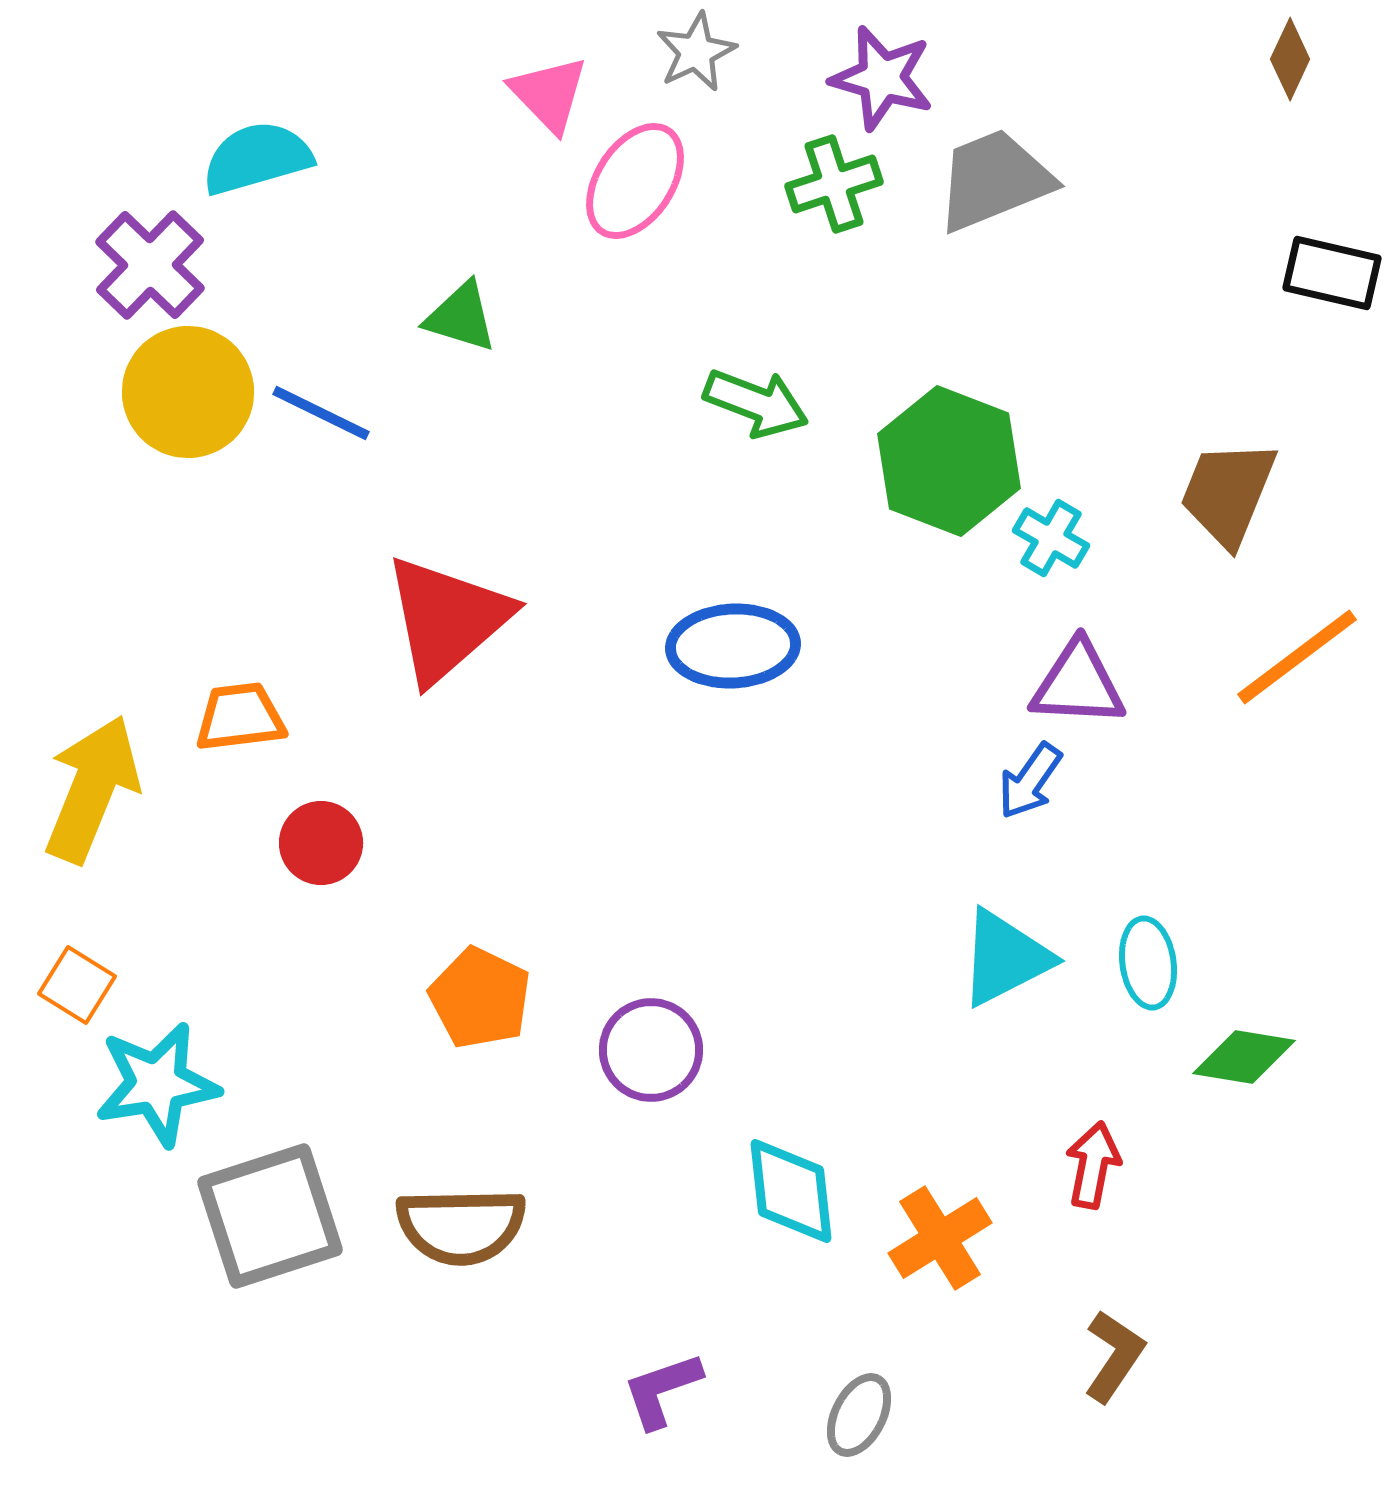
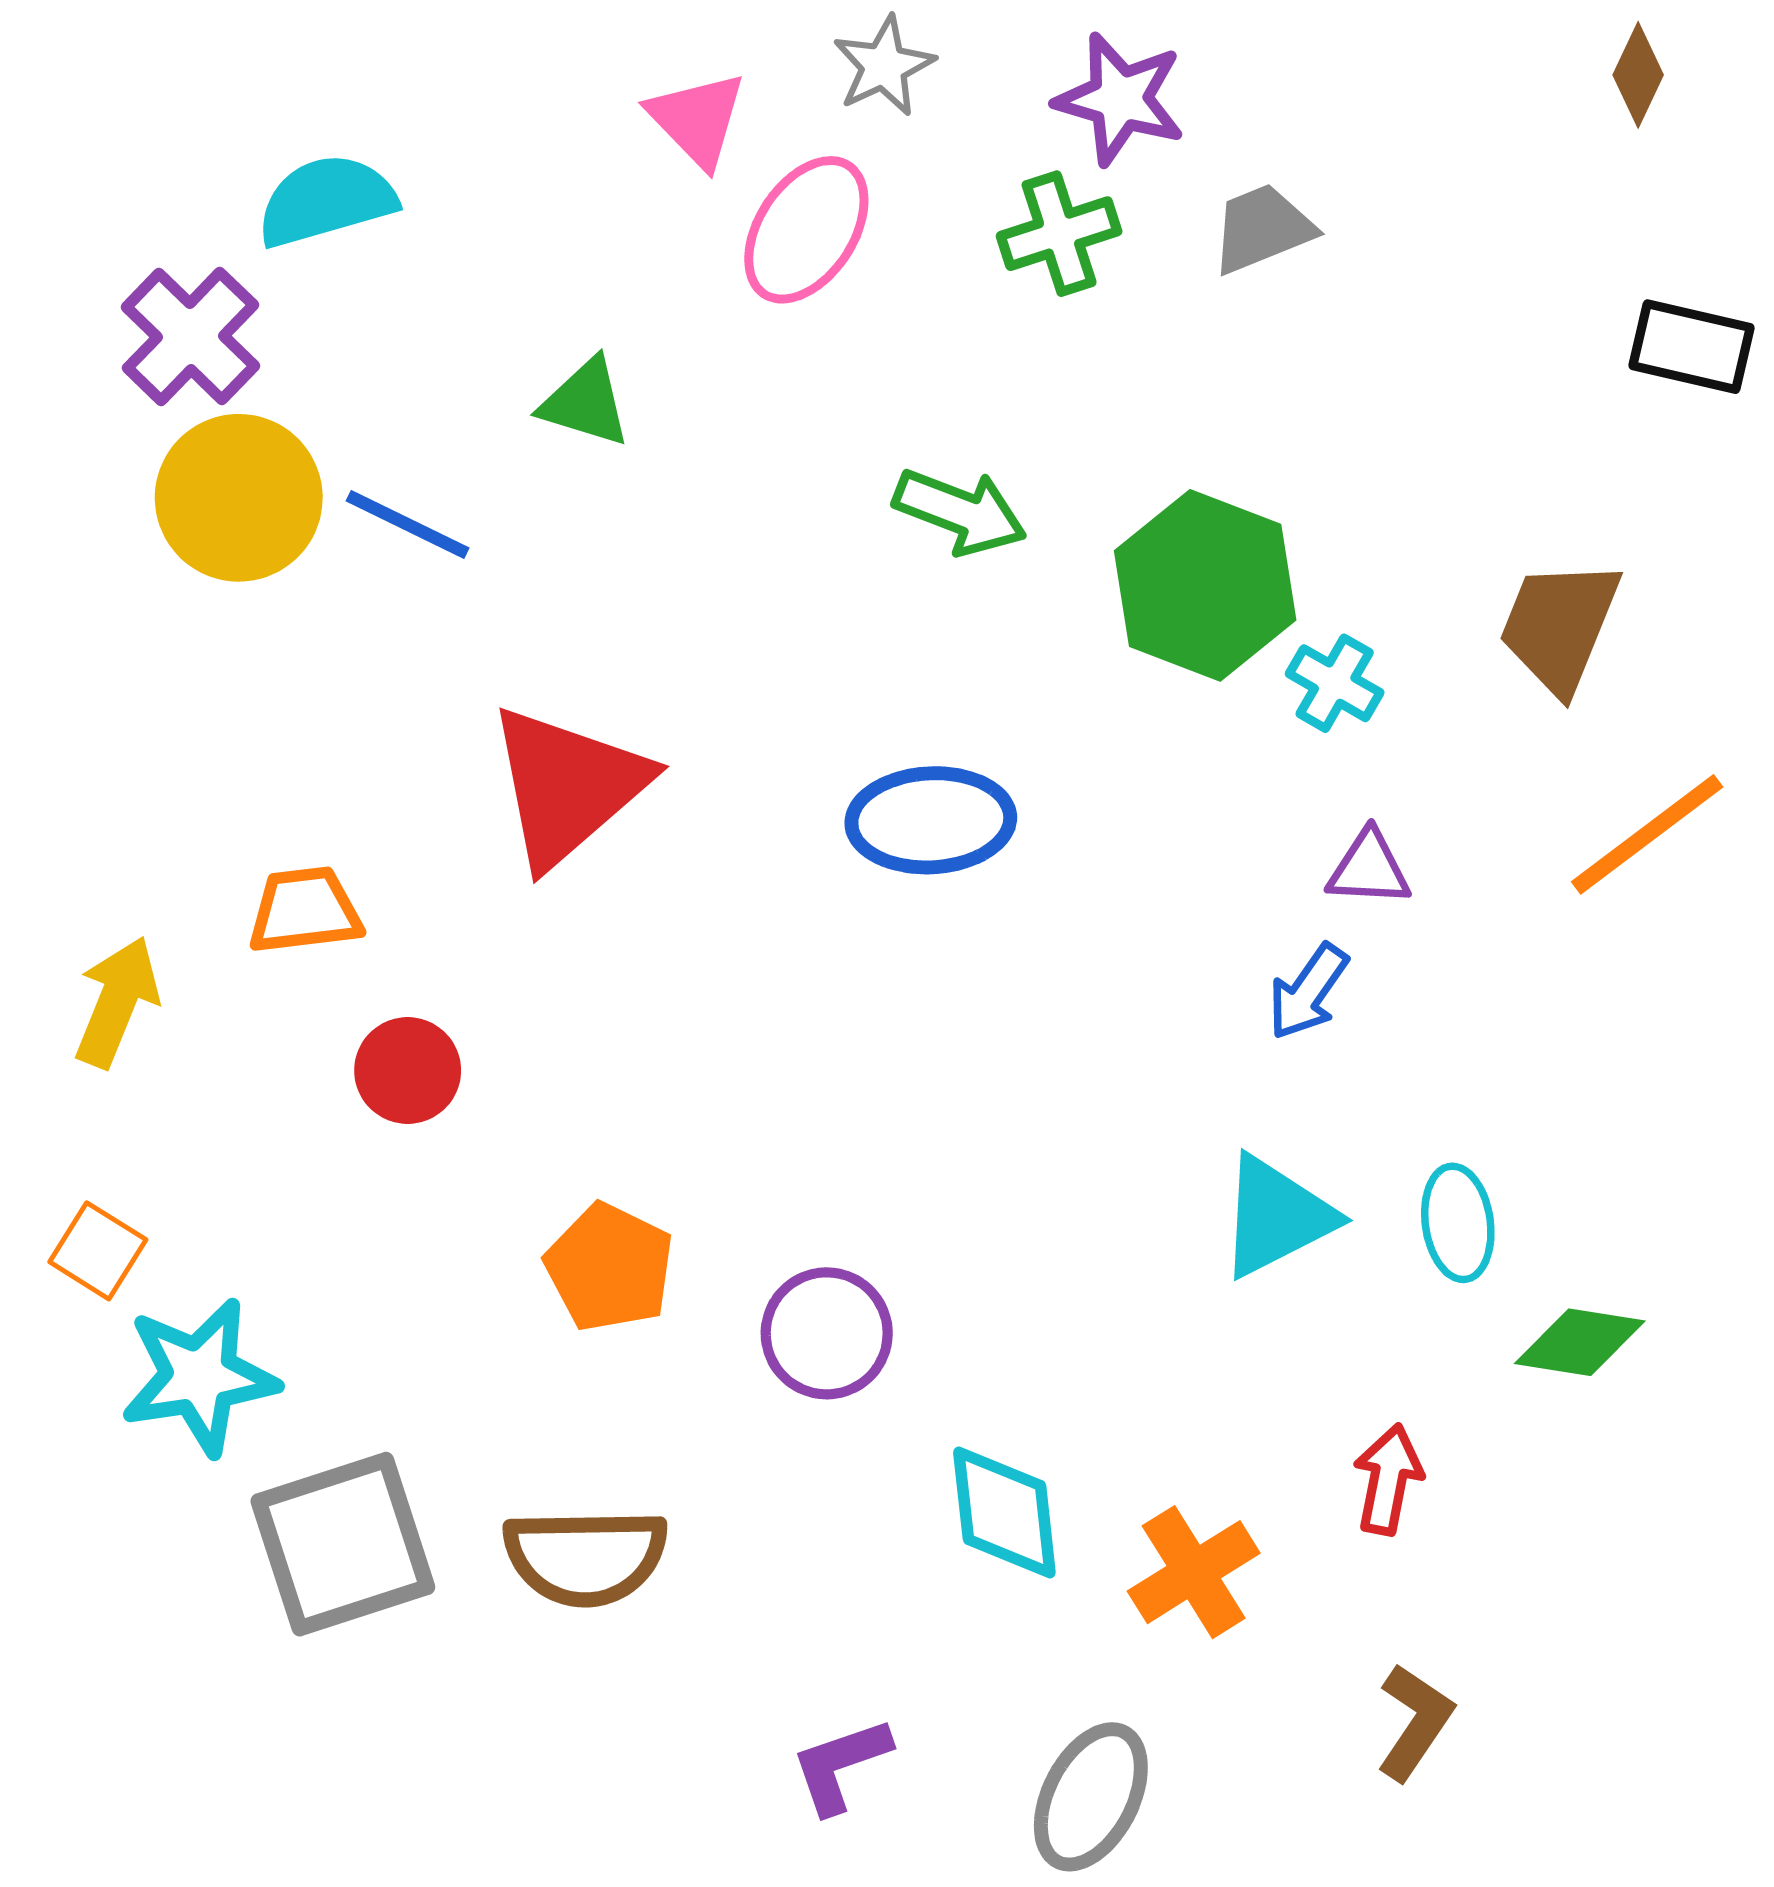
gray trapezoid: (994, 180) -> (1262, 229), size x0.7
purple triangle: (1078, 684) -> (1369, 869), size x0.7
yellow arrow: (92, 789) -> (117, 1002), size x0.7
gray ellipse: (859, 1415) -> (1091, 1797), size x1.4

